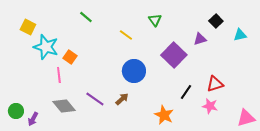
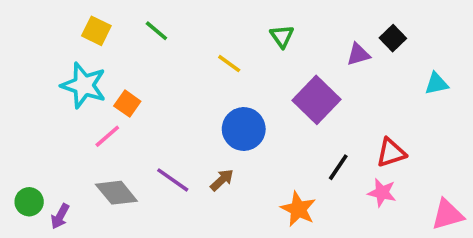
yellow square: (28, 27) -> (96, 31), moved
cyan triangle: (240, 35) -> (437, 84), moved
purple triangle: (200, 39) -> (358, 54), moved
pink line: (59, 75) -> (107, 136), turned 56

